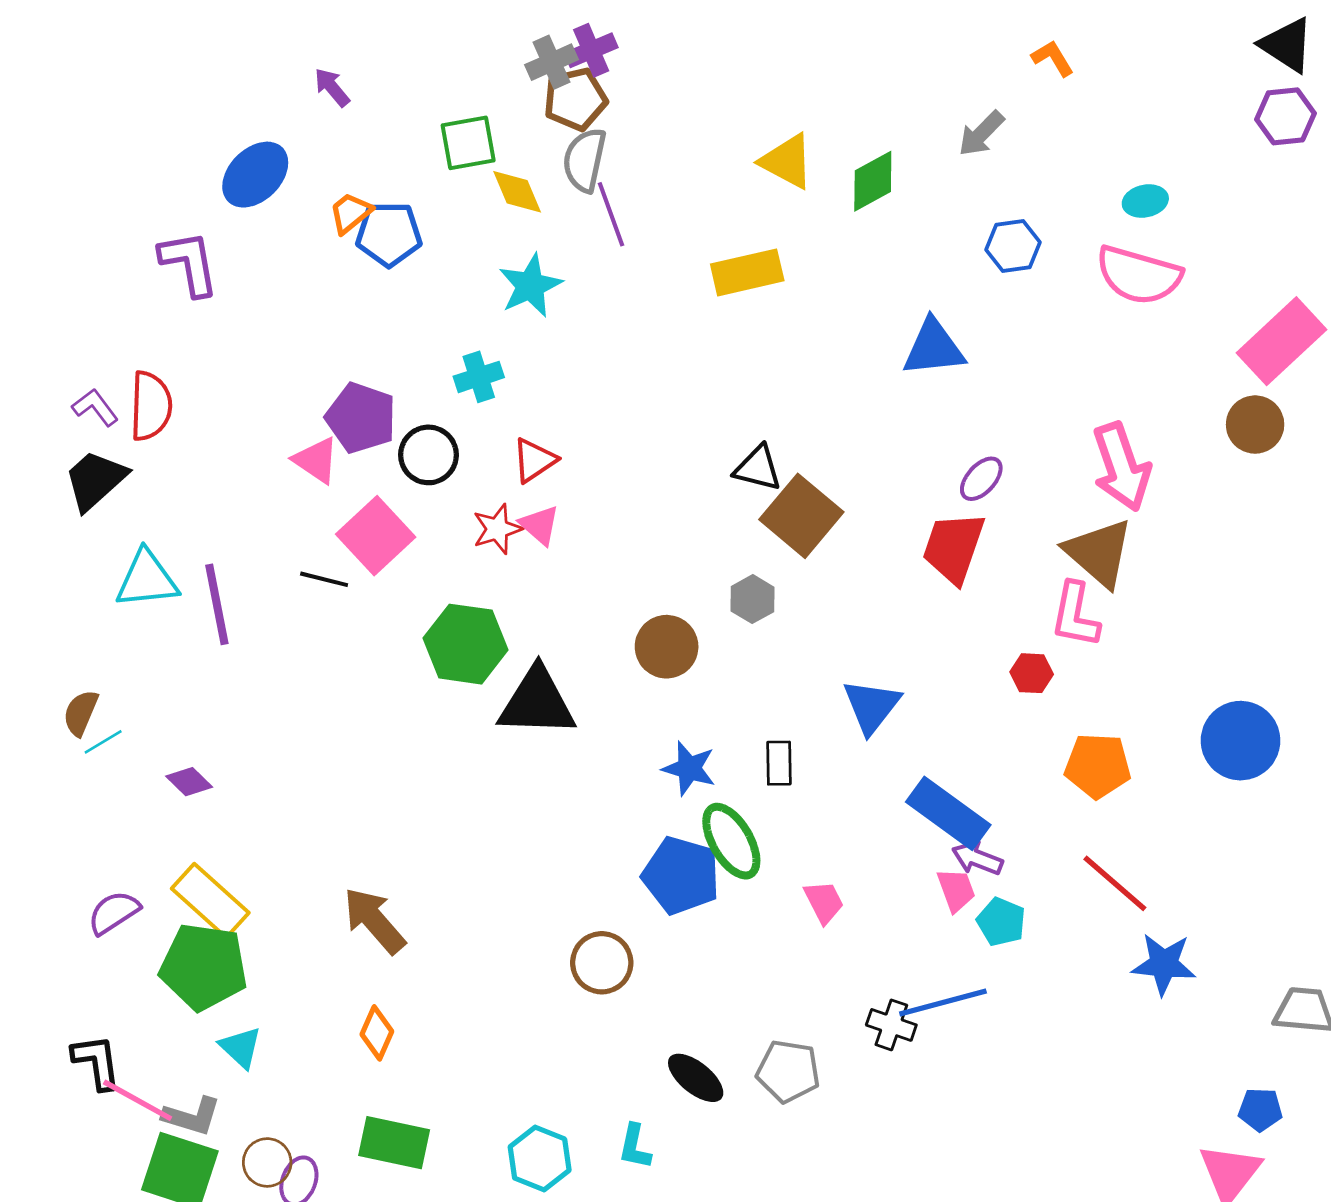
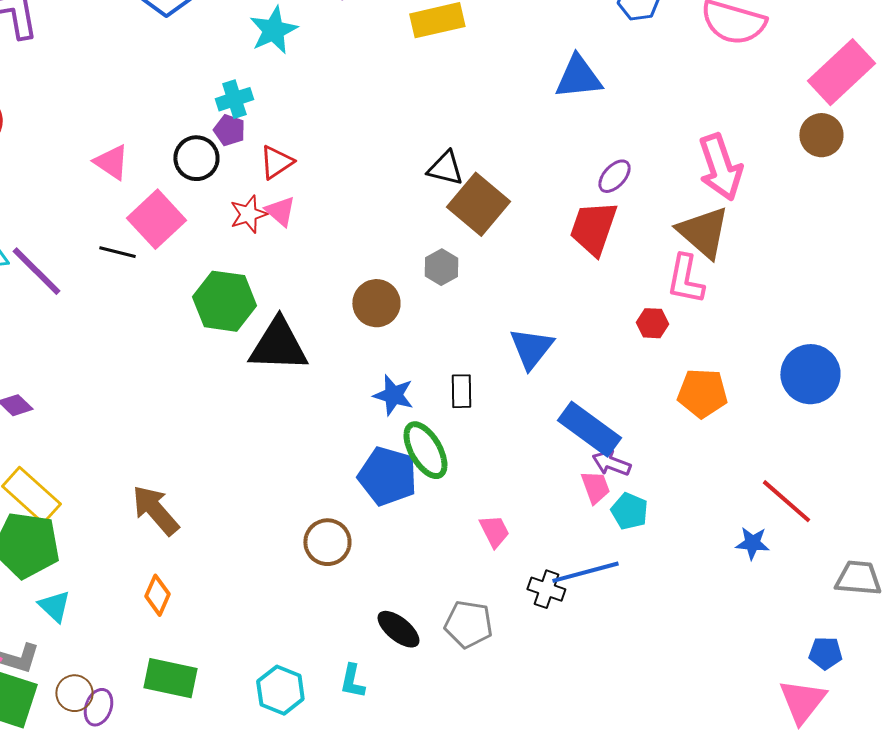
purple pentagon: (361, 418) -> (229, 130), moved, size x0.6
purple line: (217, 604) -> (36, 271), turned -34
red line: (1115, 883) -> (786, 501), moved
pink trapezoid: (824, 902) -> (494, 531), moved
blue star: (1164, 964) -> (752, 543), size x0.7

